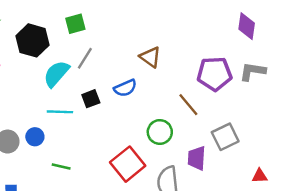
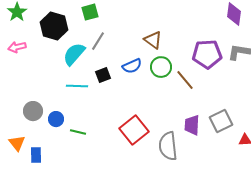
green circle: (160, 132) -> (161, 67), moved
blue circle: (35, 137) -> (56, 119), moved
gray square: (225, 137) -> (221, 121), moved

